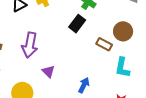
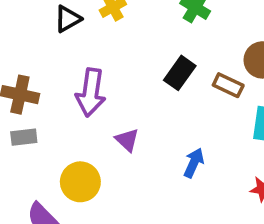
black rectangle: (77, 24) -> (180, 73), moved

